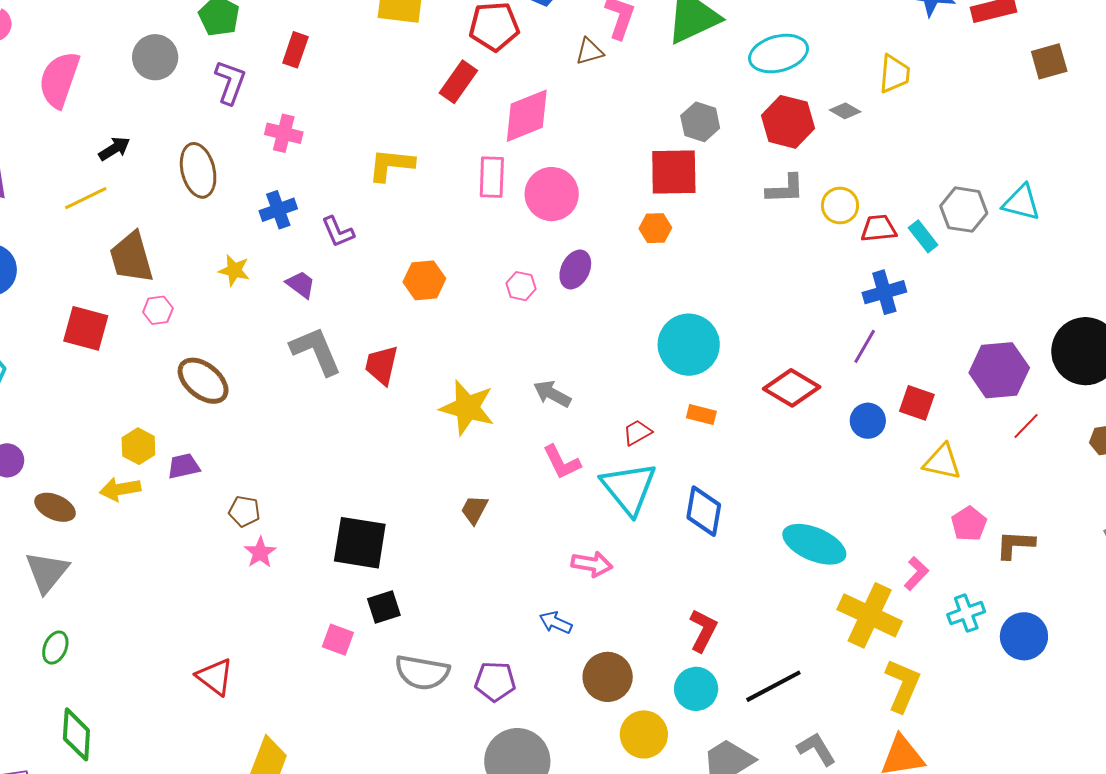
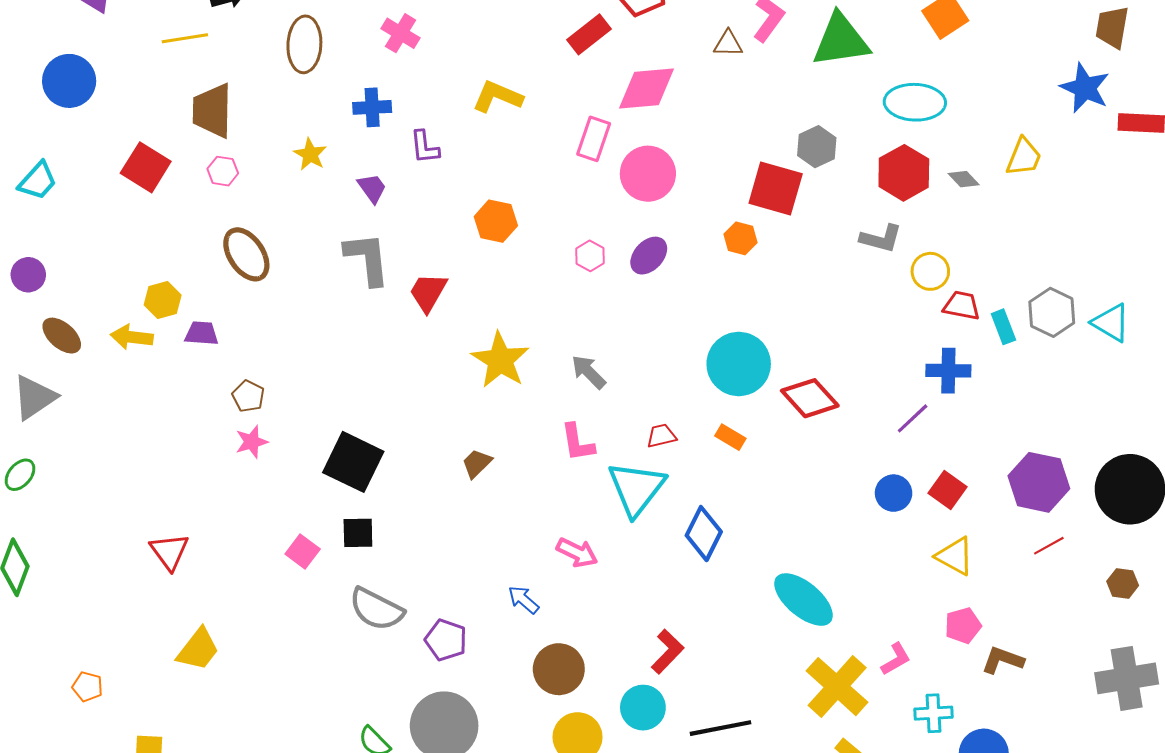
red diamond: (792, 388) -> (810, 398), moved

